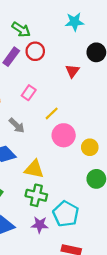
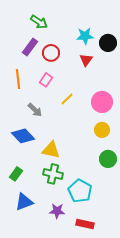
cyan star: (75, 22) -> (85, 36), moved
red circle: (35, 51) -> (51, 53), moved
pink circle: (64, 135) -> (102, 102), moved
purple star: (40, 225) -> (57, 211), moved

